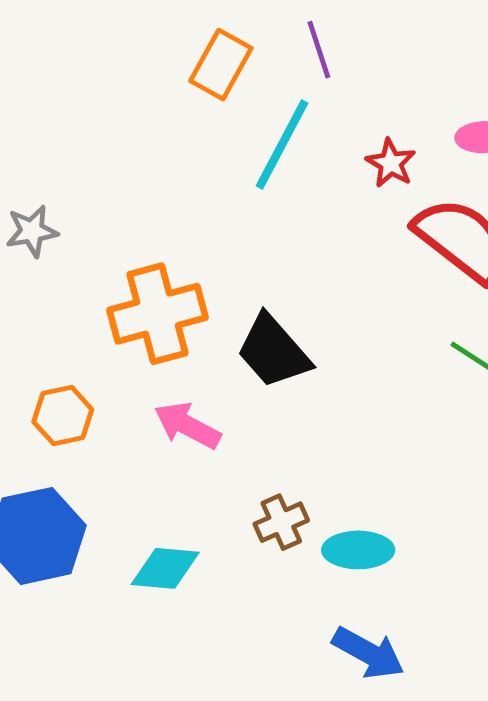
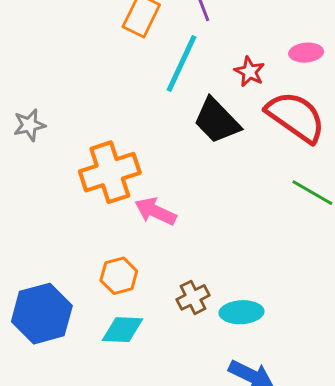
black trapezoid: (273, 351) -> (217, 121), moved
orange hexagon: (63, 416) -> (119, 276), moved
pink arrow: (187, 426) -> (155, 211), moved

